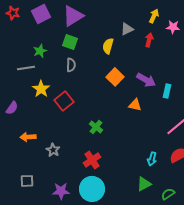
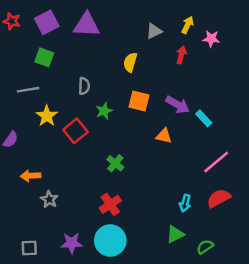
purple triangle: (73, 16) -> (87, 25), turned 35
gray triangle: (127, 29) -> (154, 31), moved
green square: (70, 42) -> (44, 57), moved
green star: (40, 51) -> (104, 111), moved
orange square: (115, 77) -> (139, 101), turned -30
cyan rectangle: (167, 91) -> (204, 118), turned -56
gray star: (53, 150) -> (49, 199), moved
gray square: (27, 181) -> (29, 248), moved

